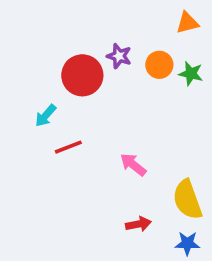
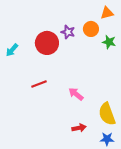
orange circle: (159, 65) -> (91, 29), moved
cyan arrow: (46, 116) -> (12, 50), moved

